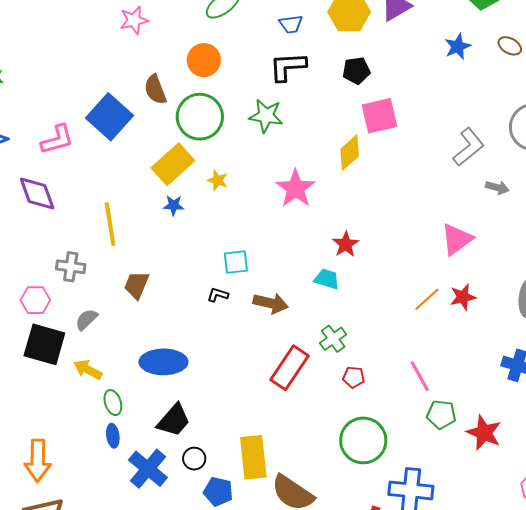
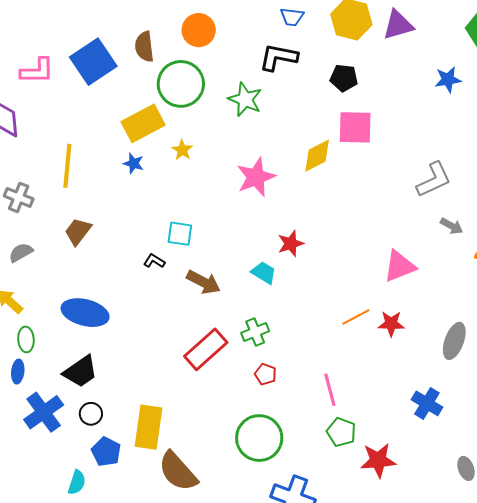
red star: (484, 433) -> (378, 460), turned 30

